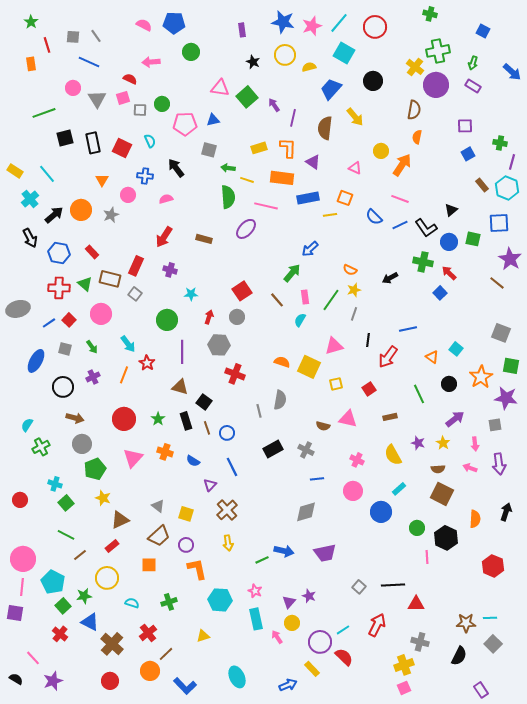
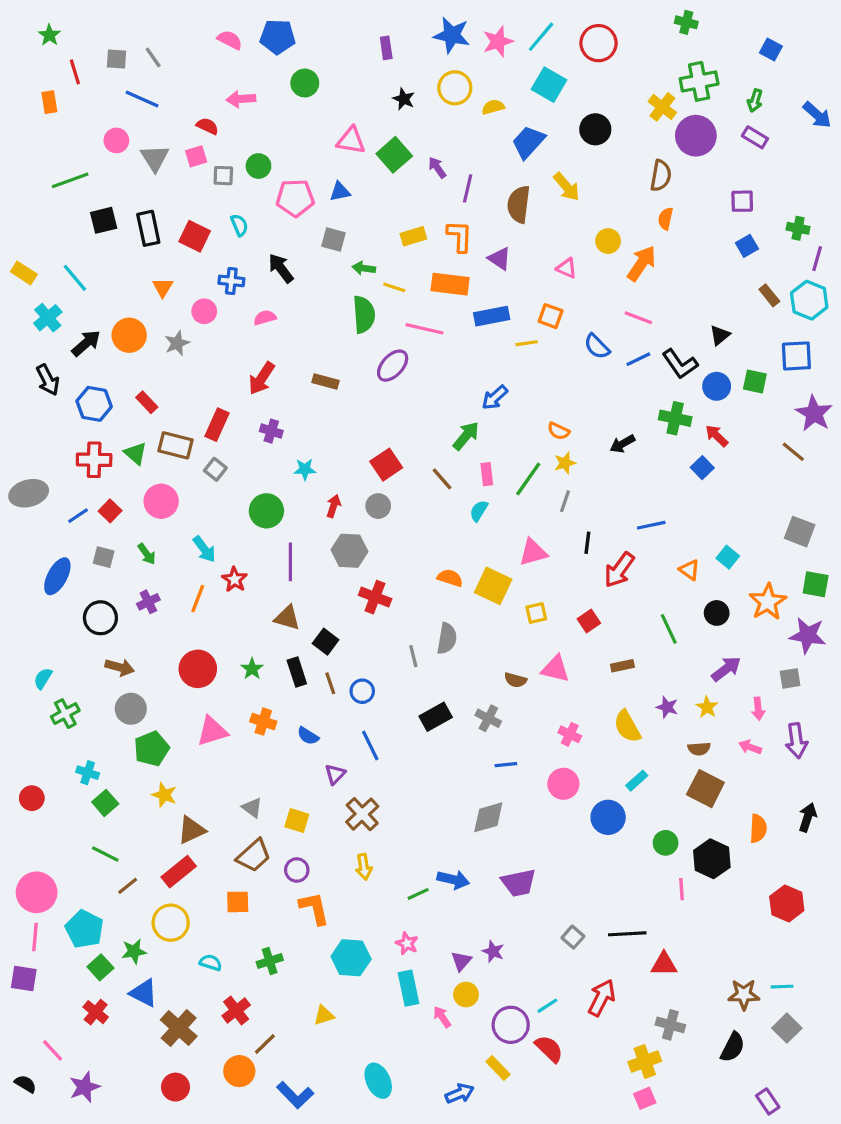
pink triangle: (133, 458) -> (212, 731), turned 30
red rectangle: (112, 546) -> (179, 872), size x1.5

